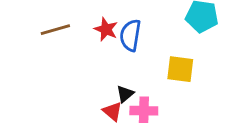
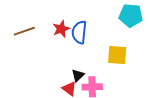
red star: (106, 29) -> (61, 29), turned 30

